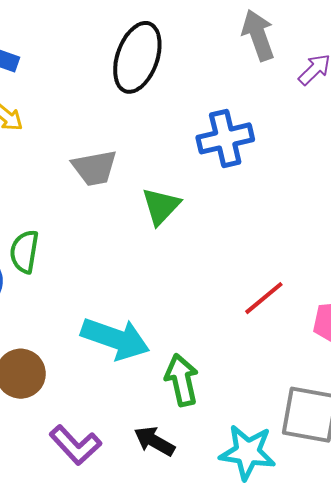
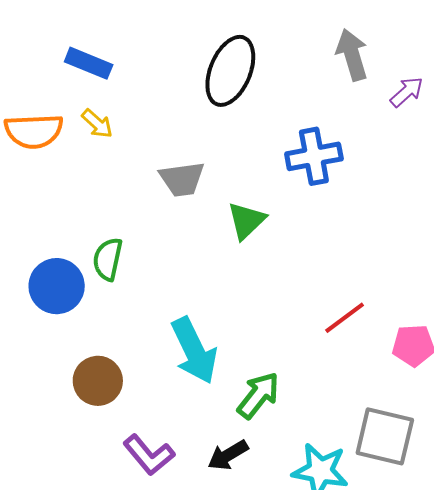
cyan arrow: (115, 339) -> (194, 351), turned 42
green arrow: (182, 380) -> (258, 395), turned 48
black arrow: (154, 441) -> (228, 455), turned -63

